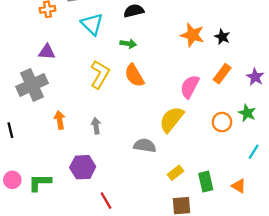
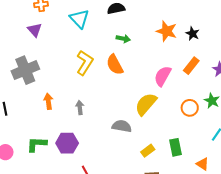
green arrow: (128, 44) -> (123, 39), moved
purple triangle: (47, 52) -> (35, 30), moved, turned 42
green rectangle: (206, 182) -> (175, 147), moved
green L-shape: (40, 183) -> (37, 144), moved

